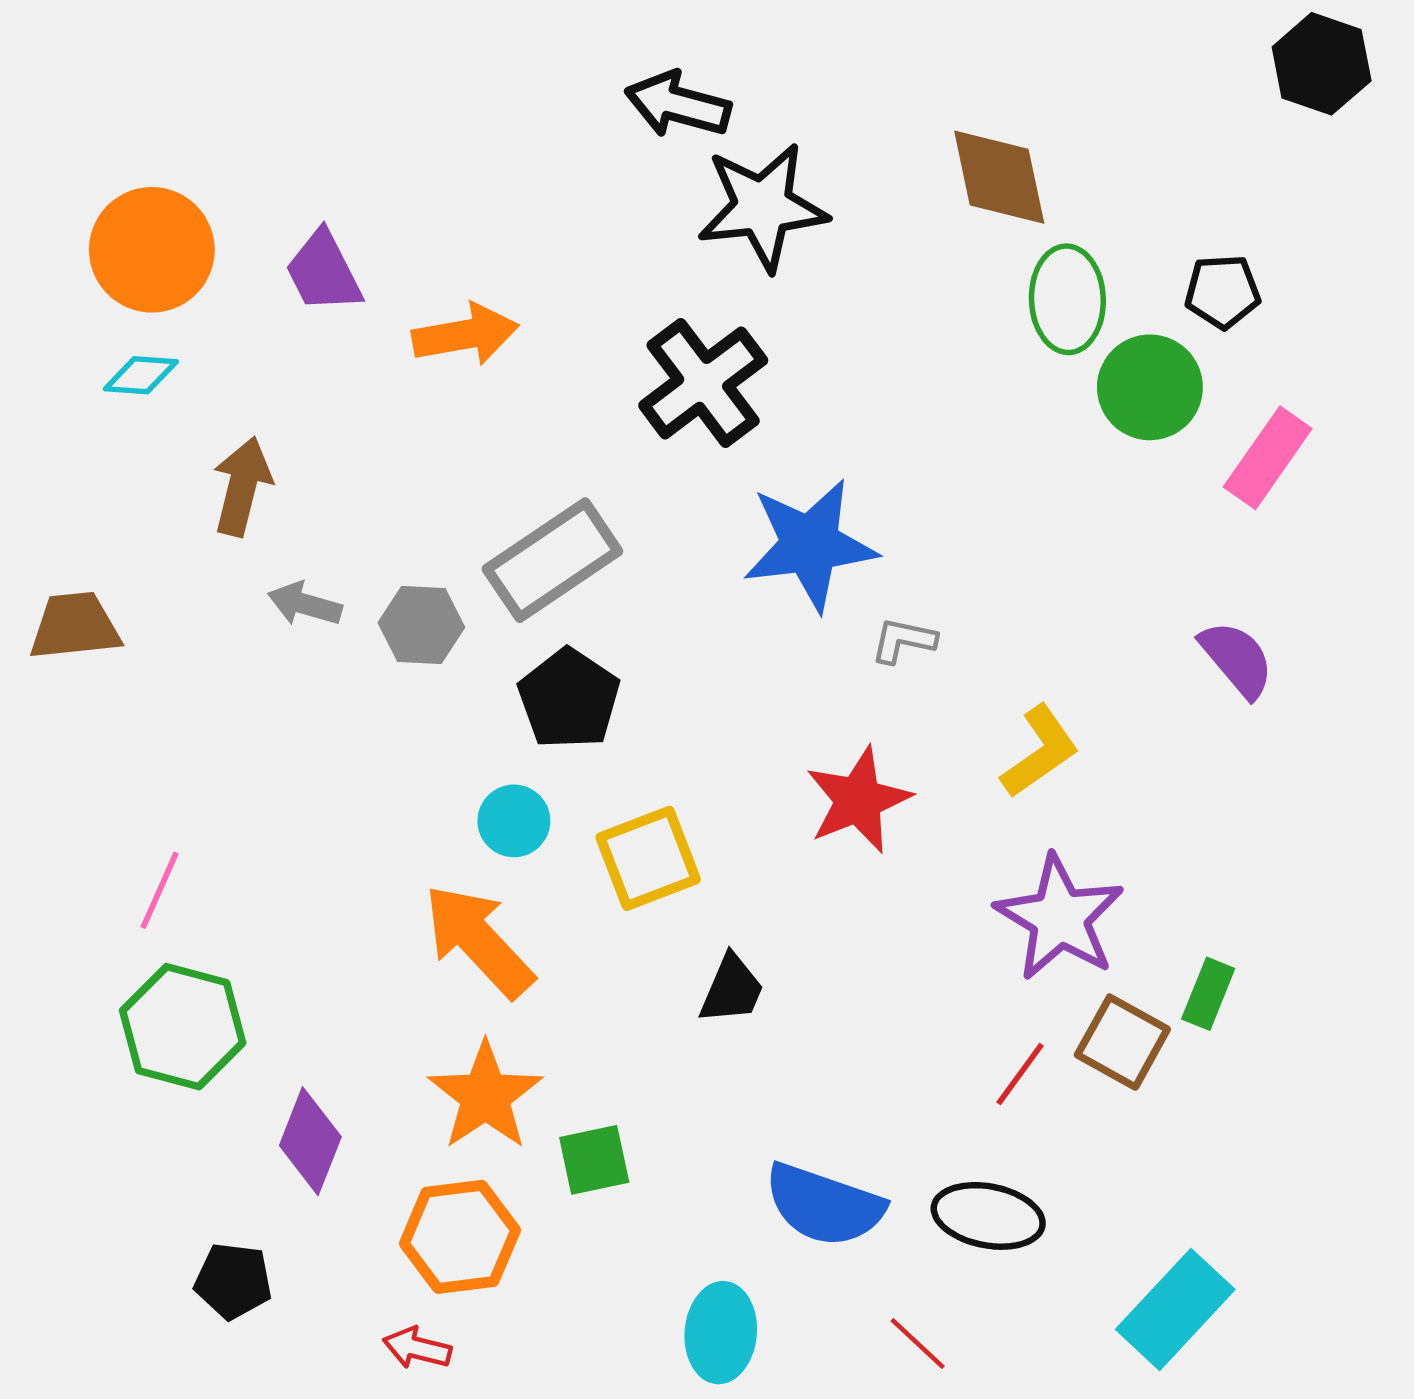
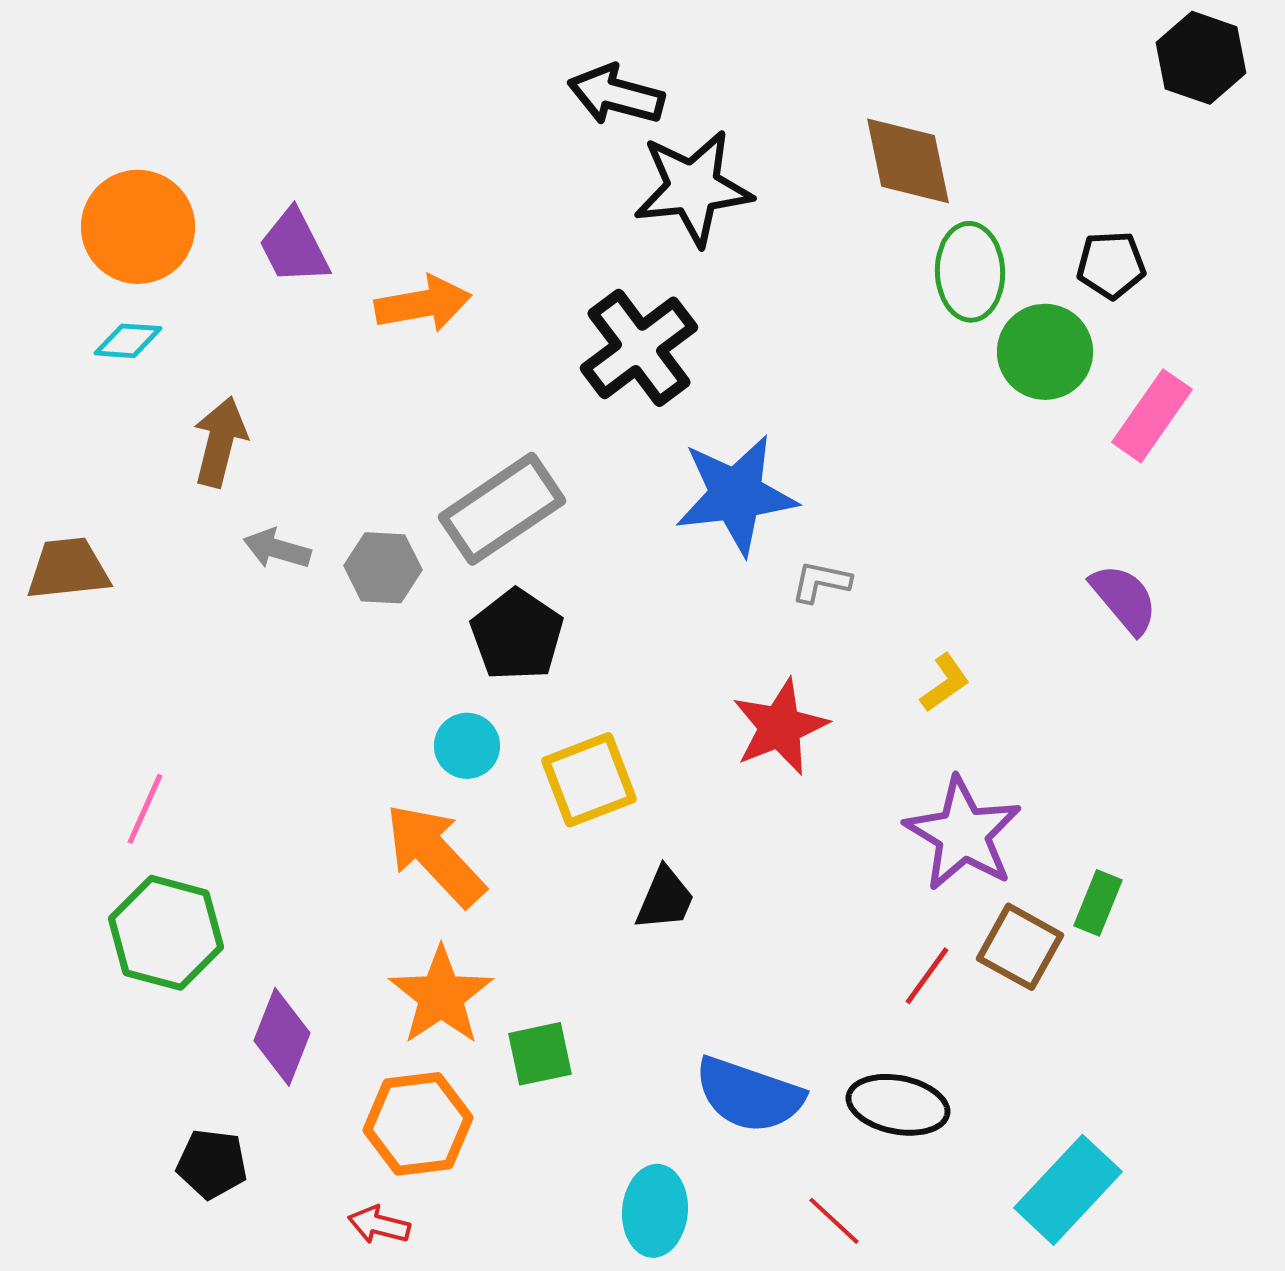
yellow L-shape: (1040, 752) -> (945, 683), size x0.7

